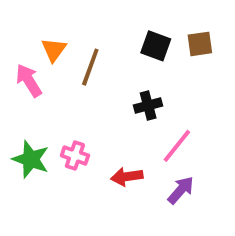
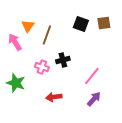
black cross: (148, 106) -> (63, 60), moved
pink cross: (75, 155) -> (42, 67), moved
red arrow: (127, 177) -> (54, 97), moved

